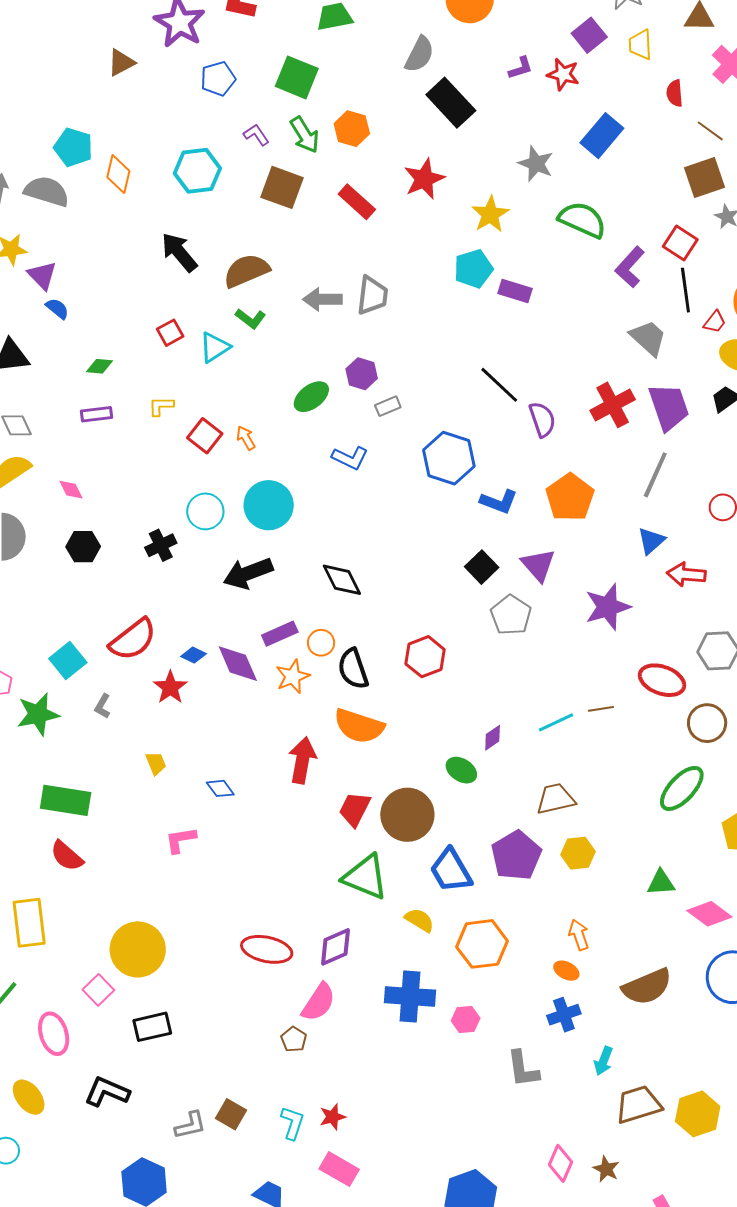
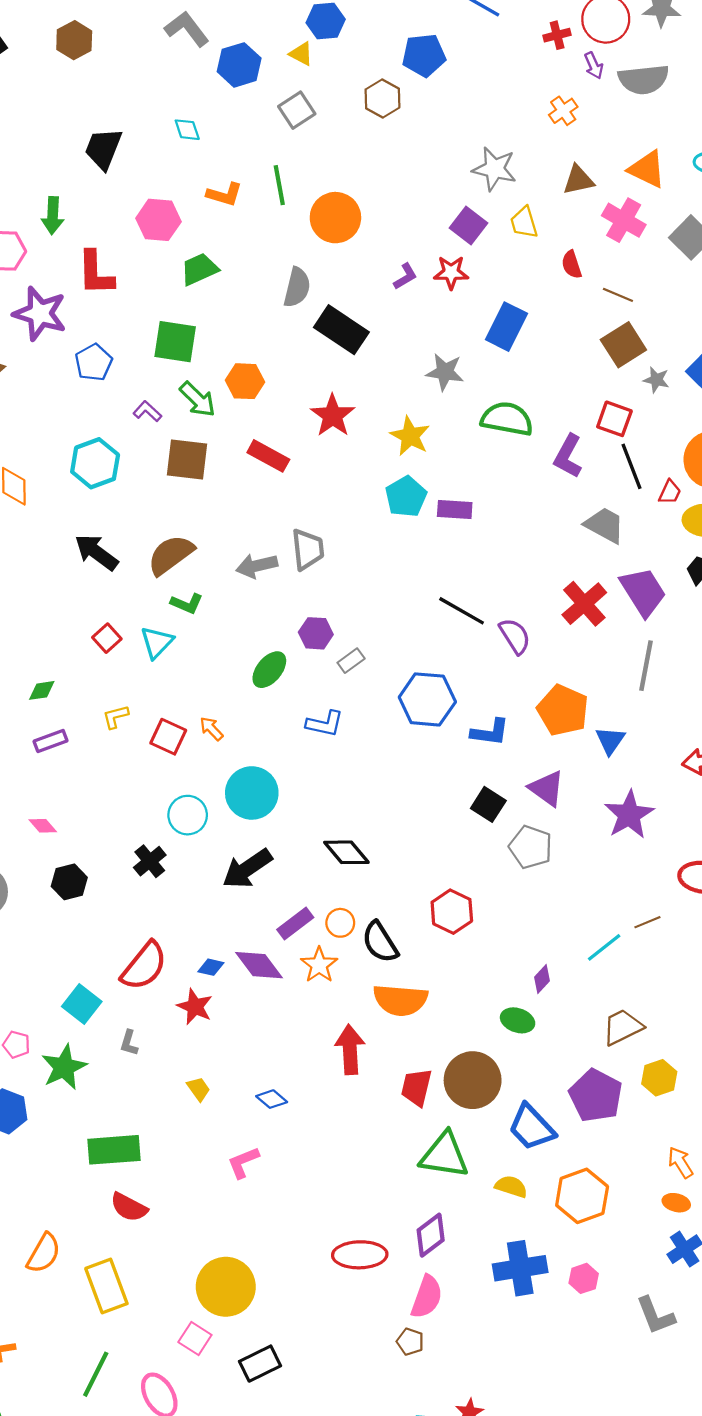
blue triangle: (651, 541) -> (610, 741), moved

